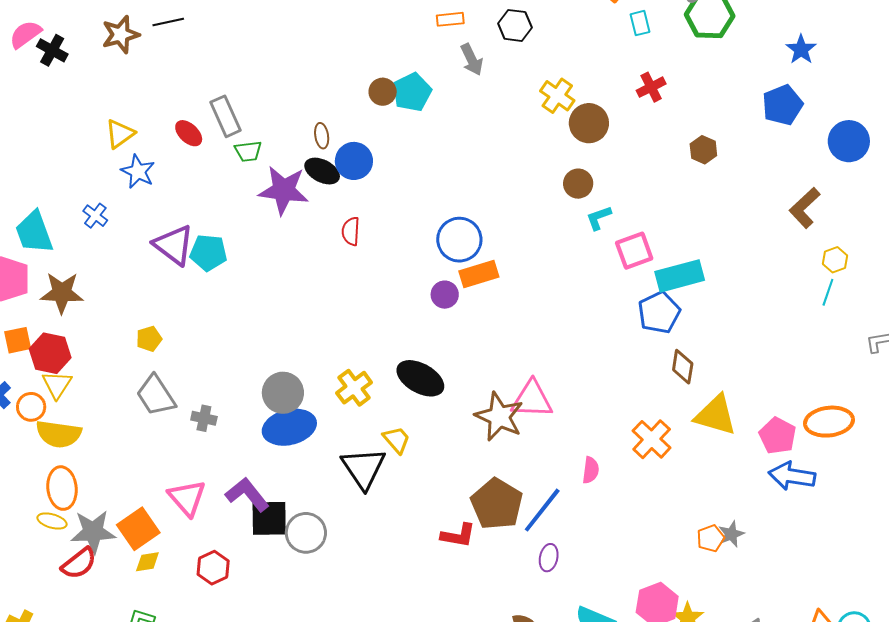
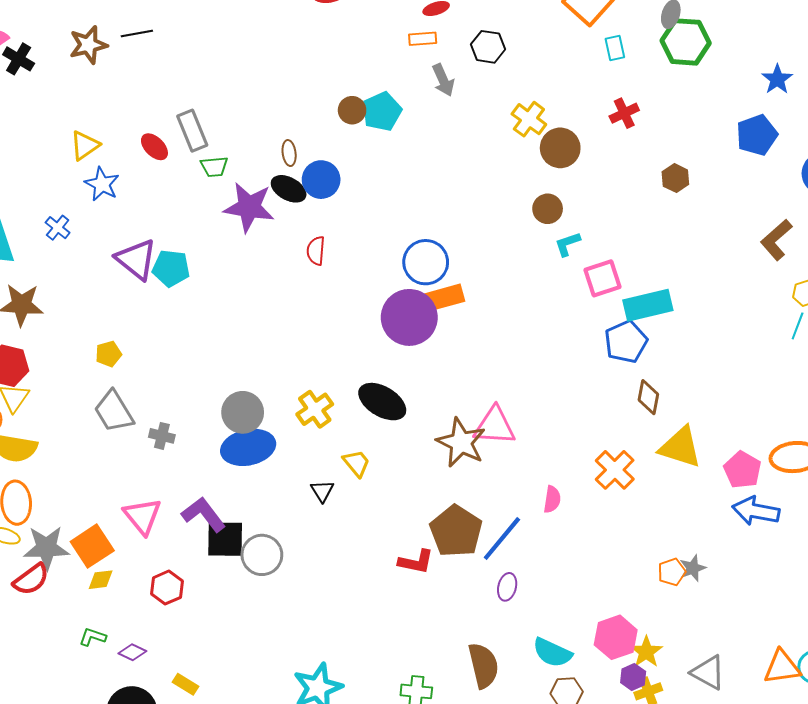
purple circle: (445, 295) -> (409, 317), size x2.0
black triangle: (364, 468) -> (322, 491), size x0.5

